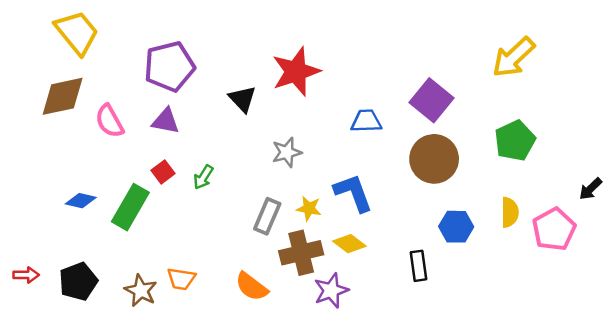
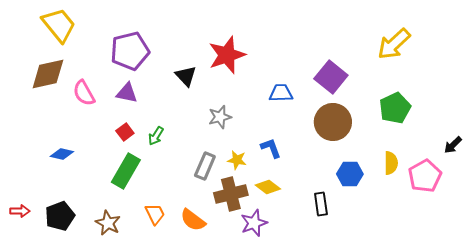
blue L-shape: (353, 193) -> (271, 148), size x0.7
green rectangle: (130, 207) -> (126, 171), moved
orange trapezoid: (181, 279) -> (155, 214), moved, turned -125

